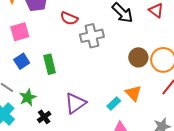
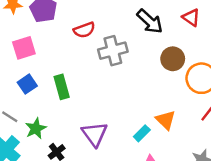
red semicircle: (69, 18) -> (84, 30), turned -42
brown circle: (138, 57) -> (173, 59), moved
purple triangle: (75, 103) -> (95, 134), turned -30

